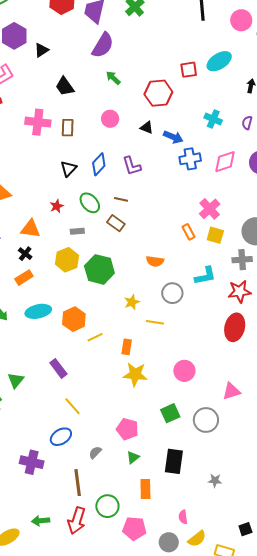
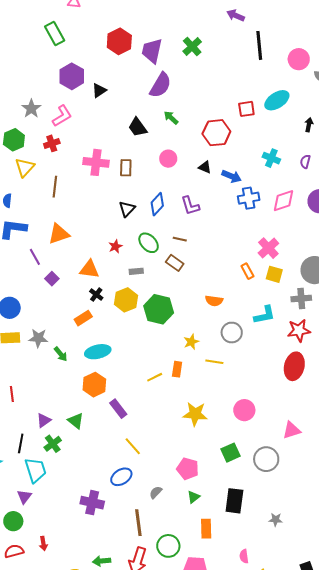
black trapezoid: (65, 86) -> (138, 127), moved
black cross: (25, 254) -> (96, 295), moved
orange hexagon: (74, 319) -> (94, 385), moved
orange rectangle: (127, 347) -> (177, 369), moved
green triangle: (16, 380) -> (76, 421), turned -30

